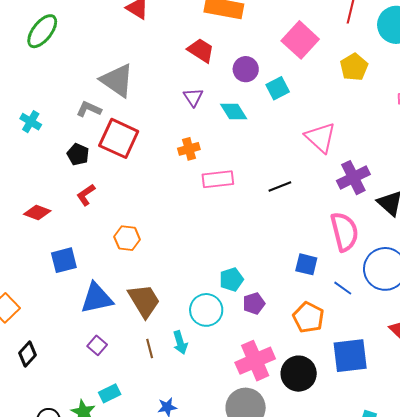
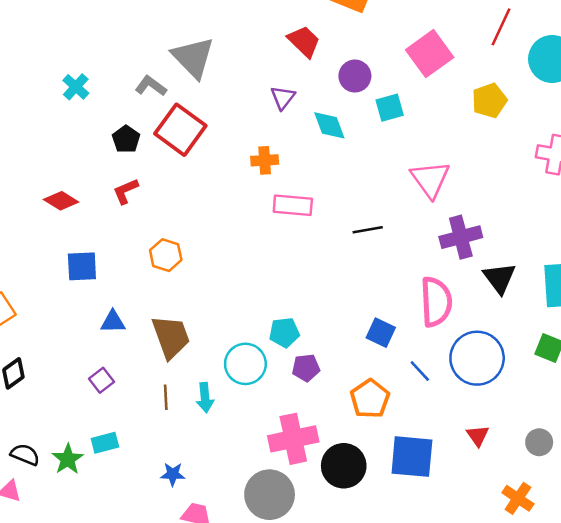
blue triangle: (97, 298) -> (113, 322), size x0.6

